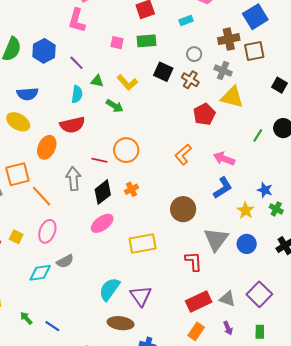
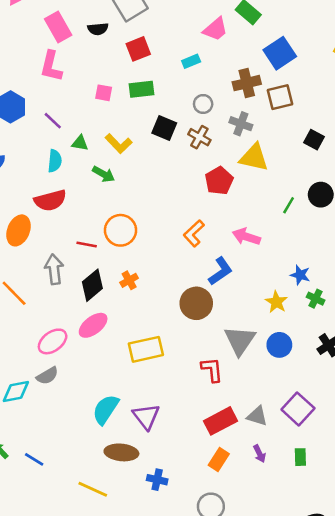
blue L-shape: (223, 188) -> (220, 271), moved
pink ellipse: (47, 231) -> (53, 341), moved, turned 35

